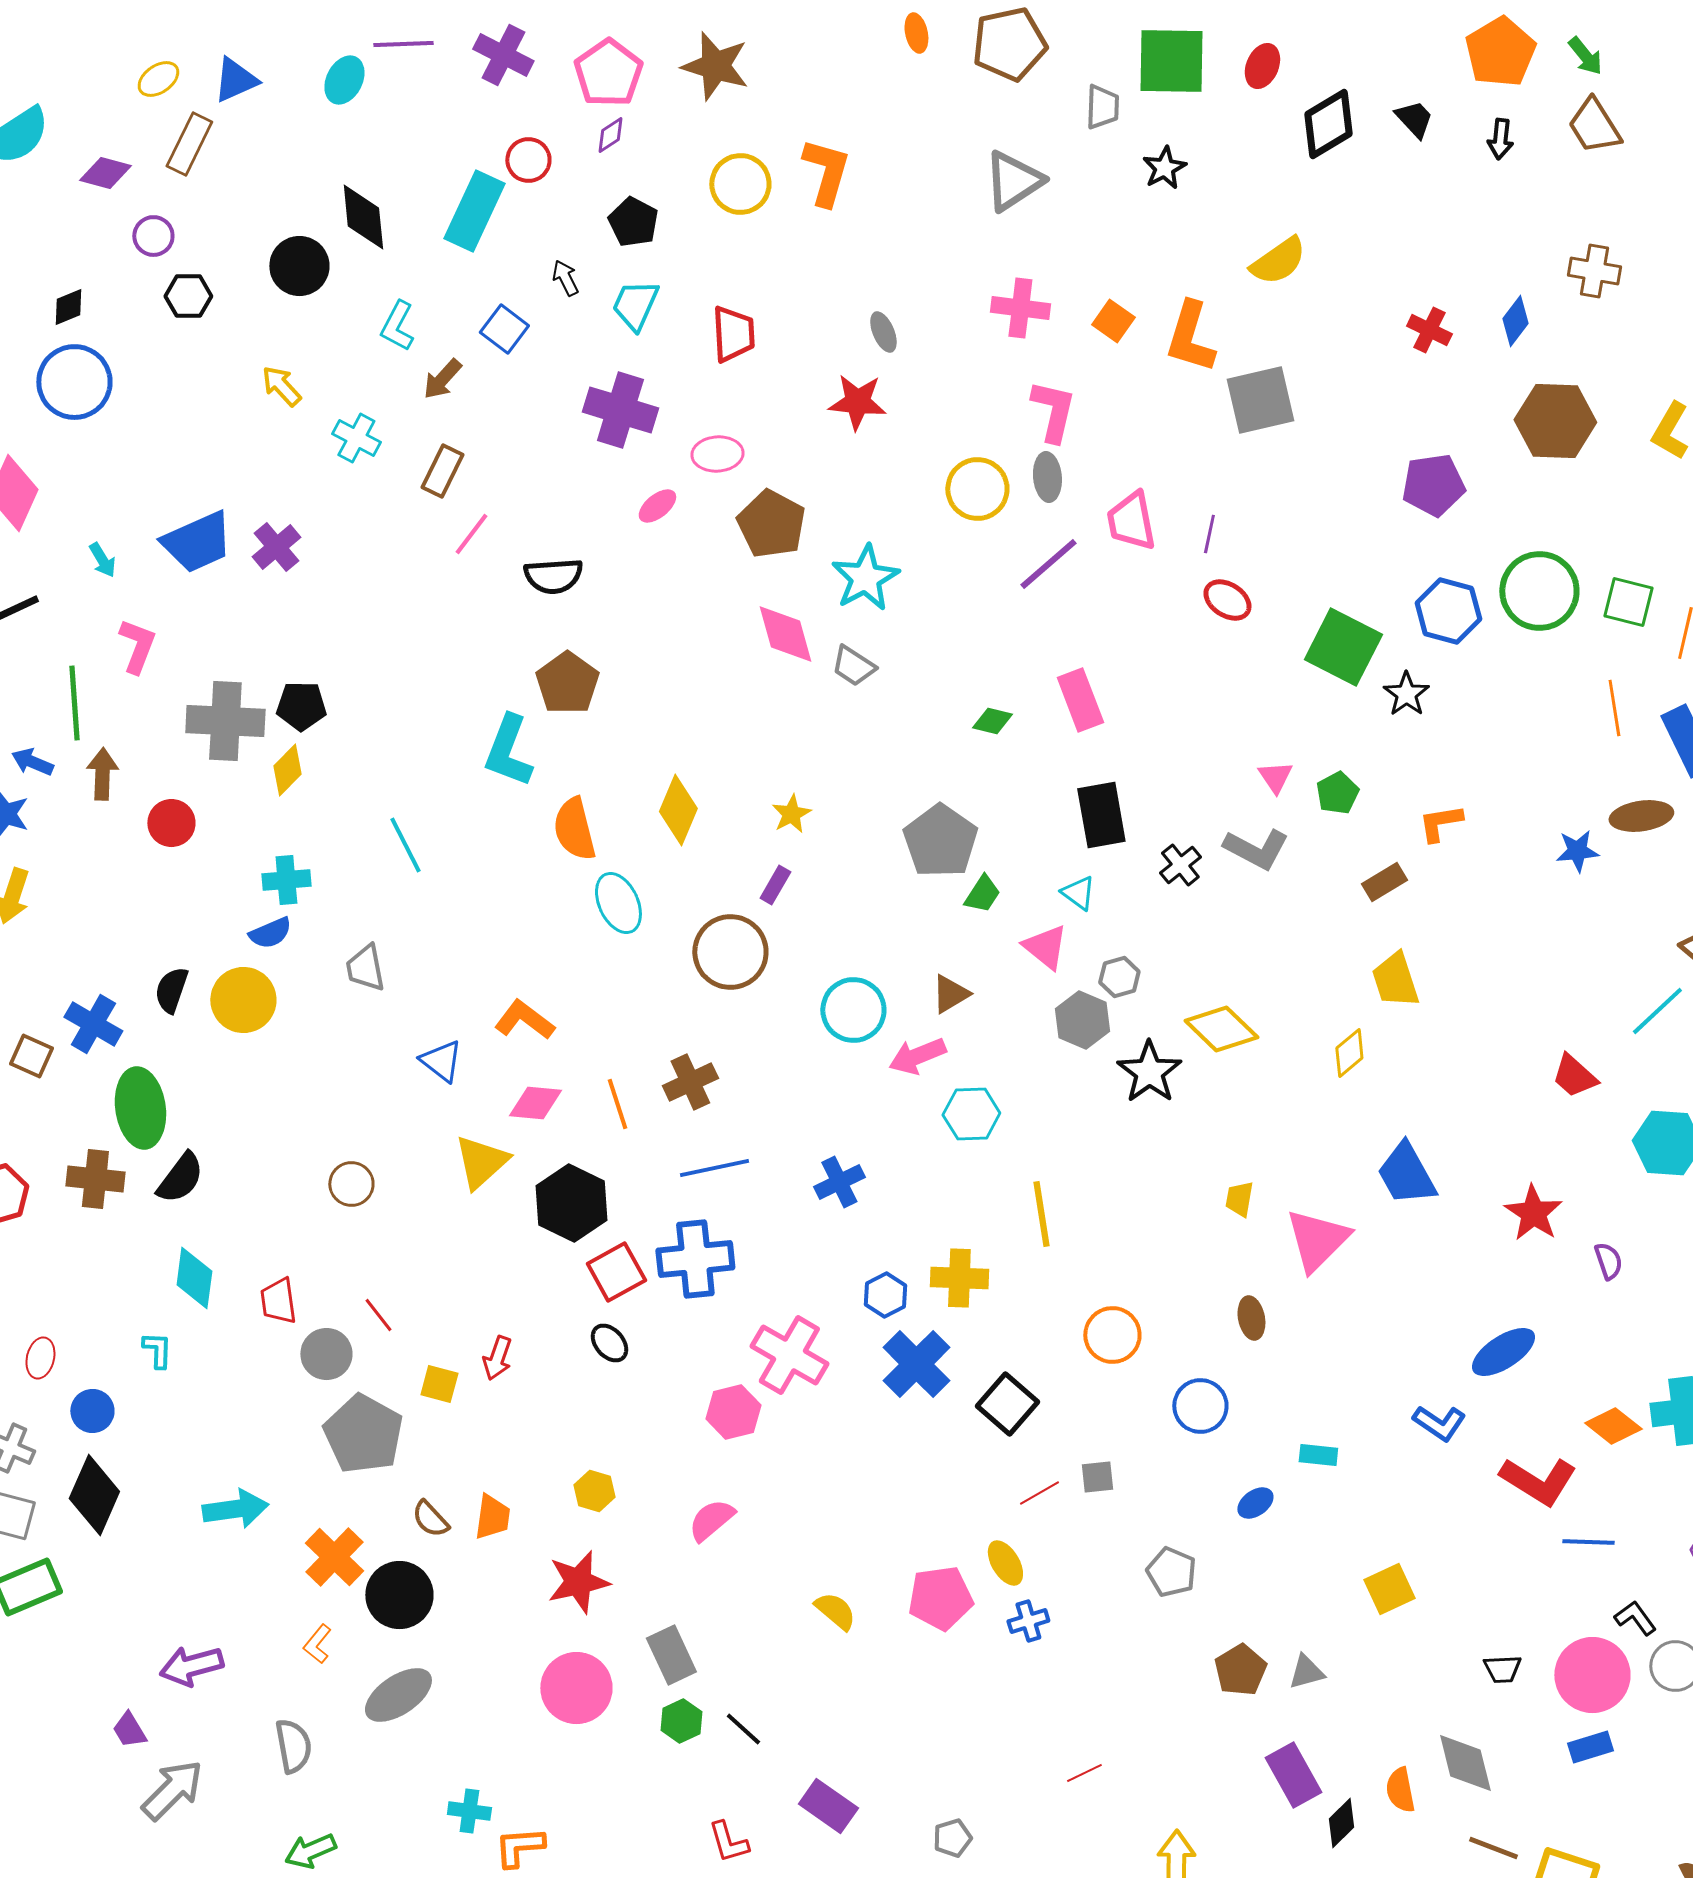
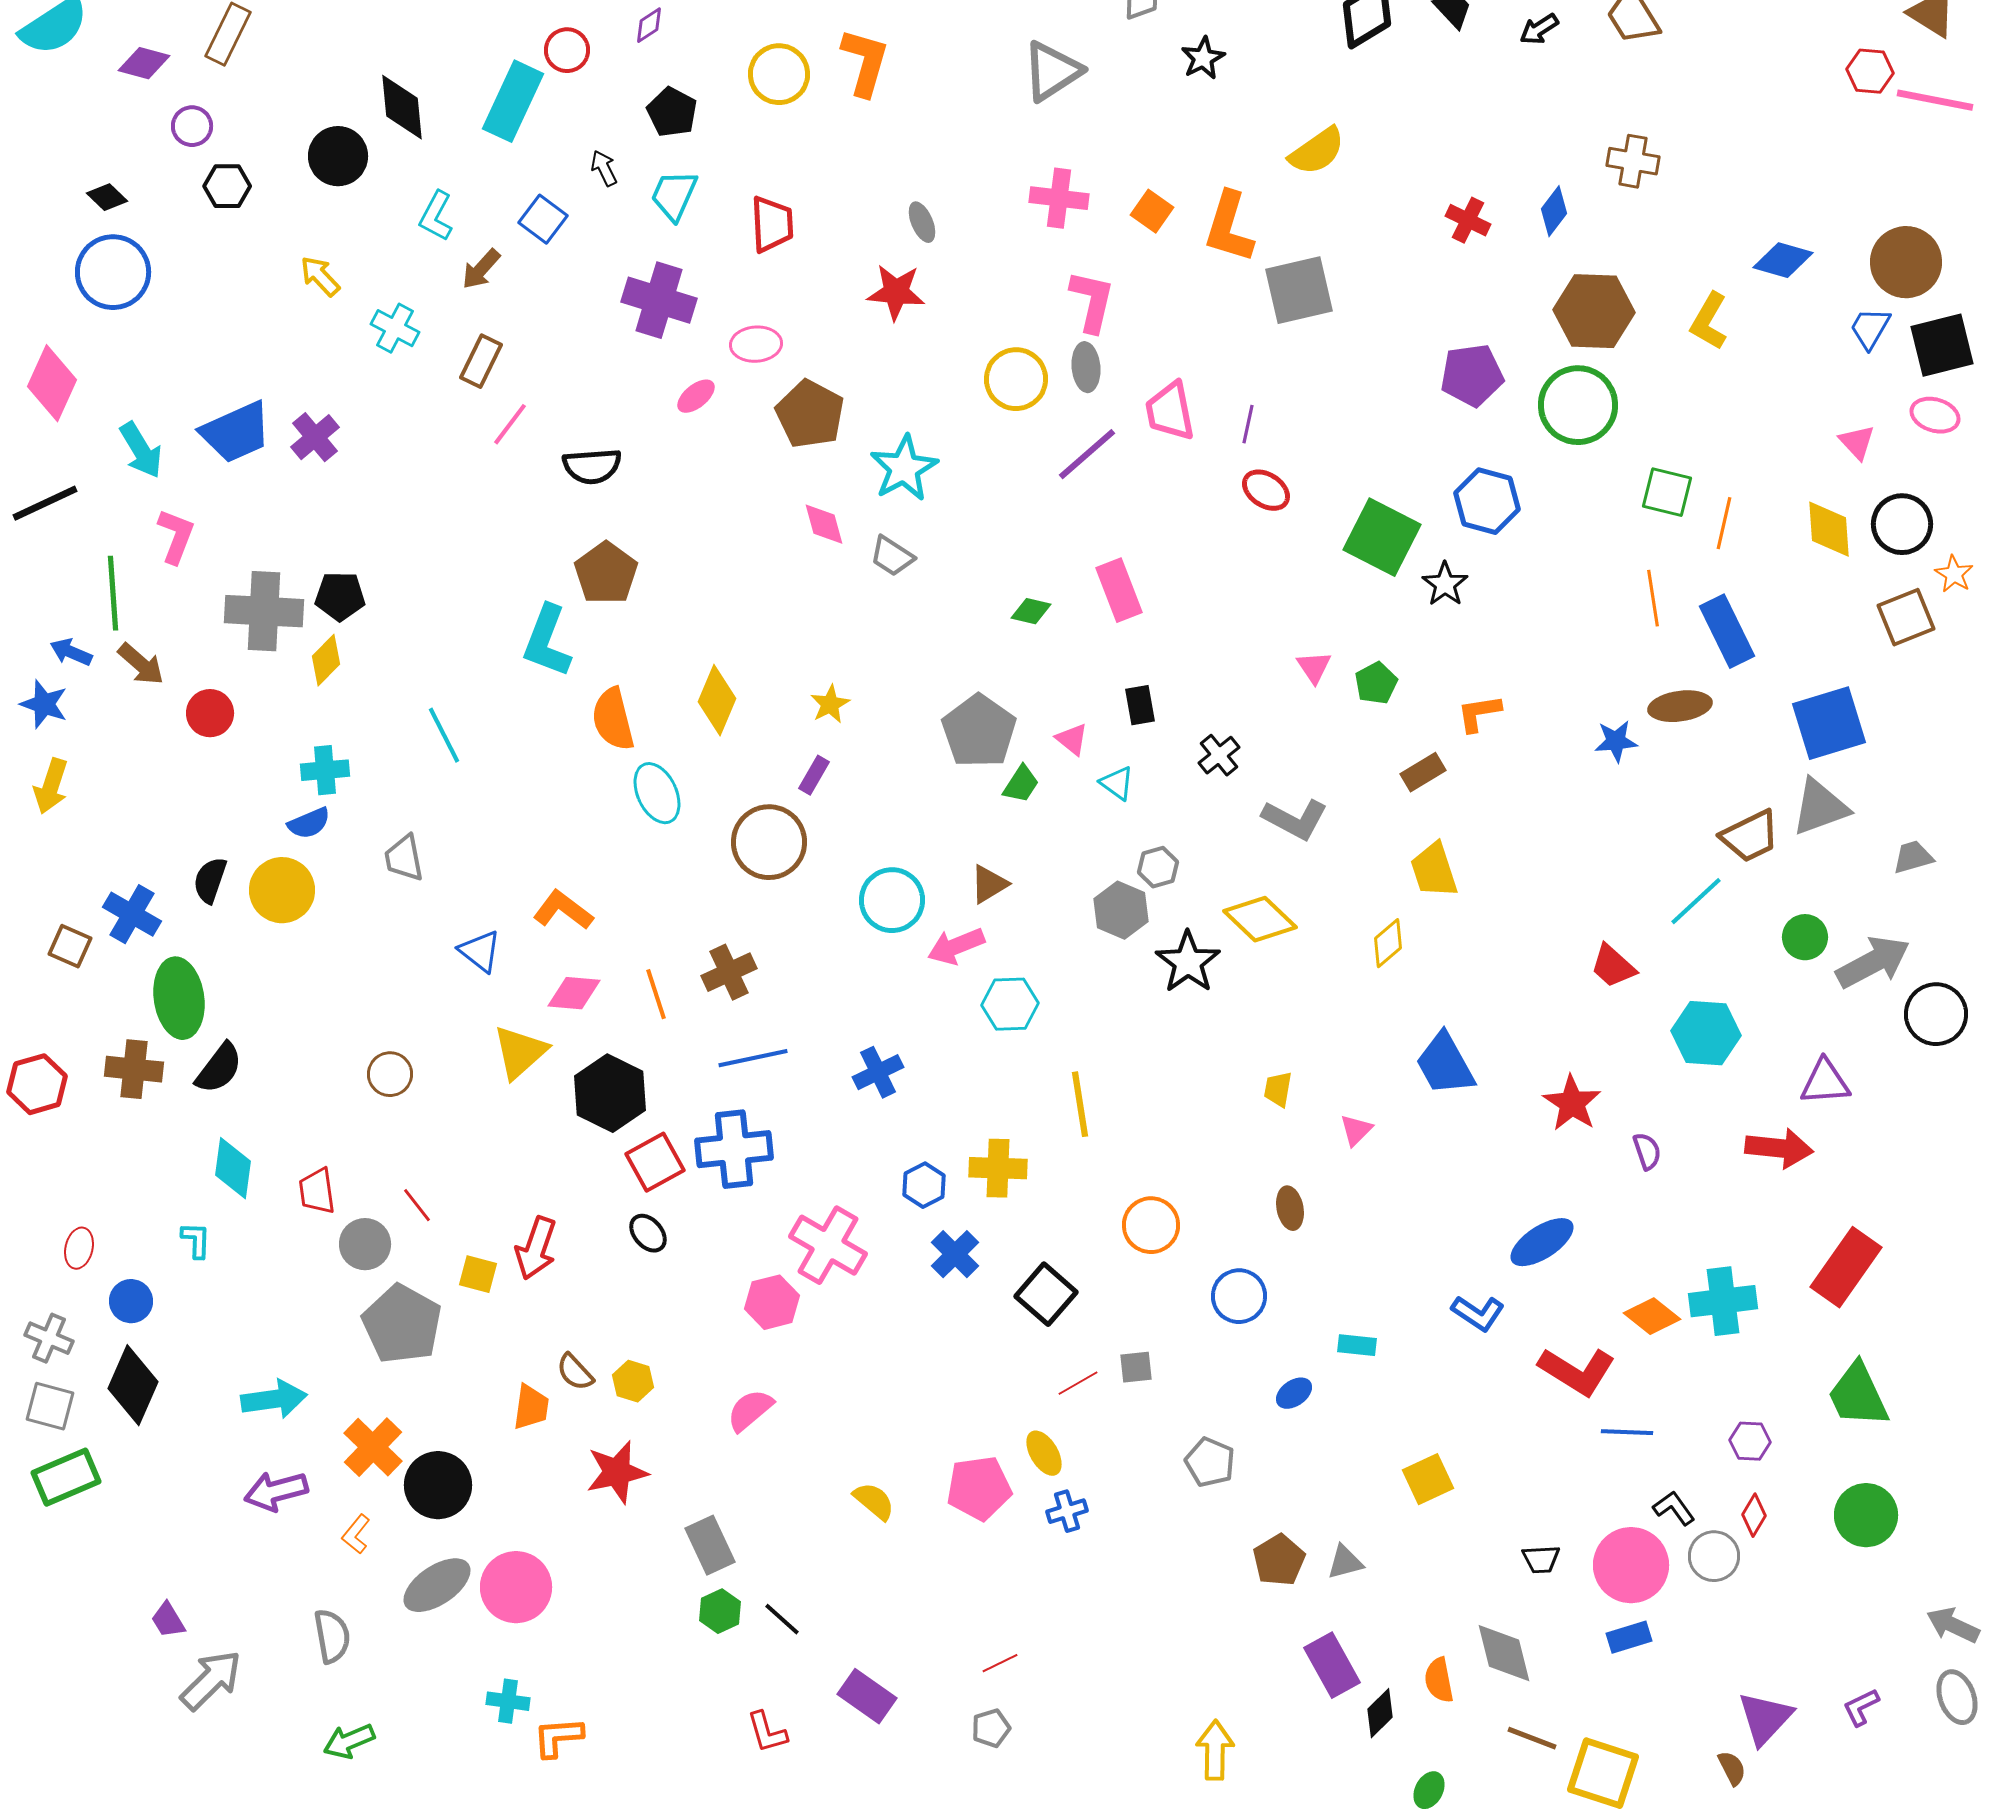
black arrow: (1500, 139) -> (1539, 29), turned 51
black diamond: (68, 307) -> (107, 197), turned 66
cyan arrow: (102, 560) -> (141, 450), size x1.6
green circle: (1539, 591) -> (1578, 405), moved
pink diamond: (785, 634) -> (824, 524), size x0.7
brown arrow: (102, 774) -> (141, 664), turned 129
black rectangle: (1101, 815) -> (1140, 705), size x0.6
gray L-shape: (1256, 849) -> (1295, 819), moved
pink triangle: (1045, 947) -> (1072, 739), moved, size x0.7
pink triangle: (1317, 1240) -> (1356, 1130), size x0.5
red arrow: (497, 1358) -> (536, 1248), size x1.4
blue cross: (916, 1364) -> (955, 1254), size x0.7
brown semicircle: (430, 1519) -> (575, 1372), moved
purple arrow: (191, 1666) -> (276, 1491), moved
pink circle: (576, 1688) -> (516, 1587), moved
red line: (1084, 1773) -> (1000, 1663), moved

